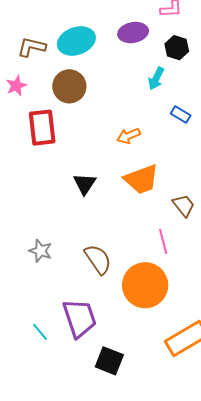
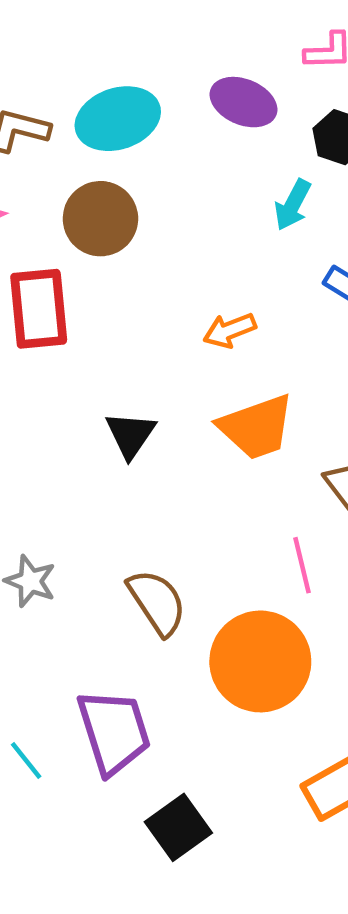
purple ellipse: (133, 33) -> (243, 102), turned 32
black square: (109, 361) -> (178, 827), turned 32

